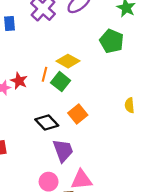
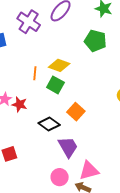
orange line: (44, 74) -> (35, 73), moved
red star: (19, 81) -> (19, 104), moved

